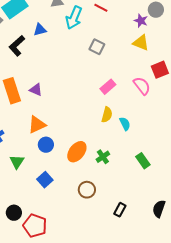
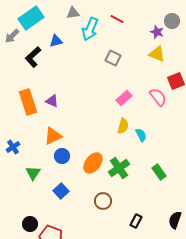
green cross: (103, 157) -> (119, 168), size x1.5

